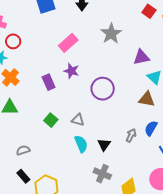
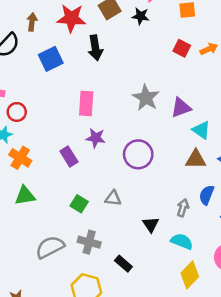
gray star: (111, 34) -> (146, 98), moved
pink rectangle: (68, 43) -> (86, 103), turned -36
cyan semicircle: (81, 144) -> (182, 241), moved, turned -36
gray semicircle: (23, 150) -> (50, 247), size x1.6
gray cross: (102, 174) -> (89, 242), moved
black rectangle: (23, 176) -> (123, 264), moved

